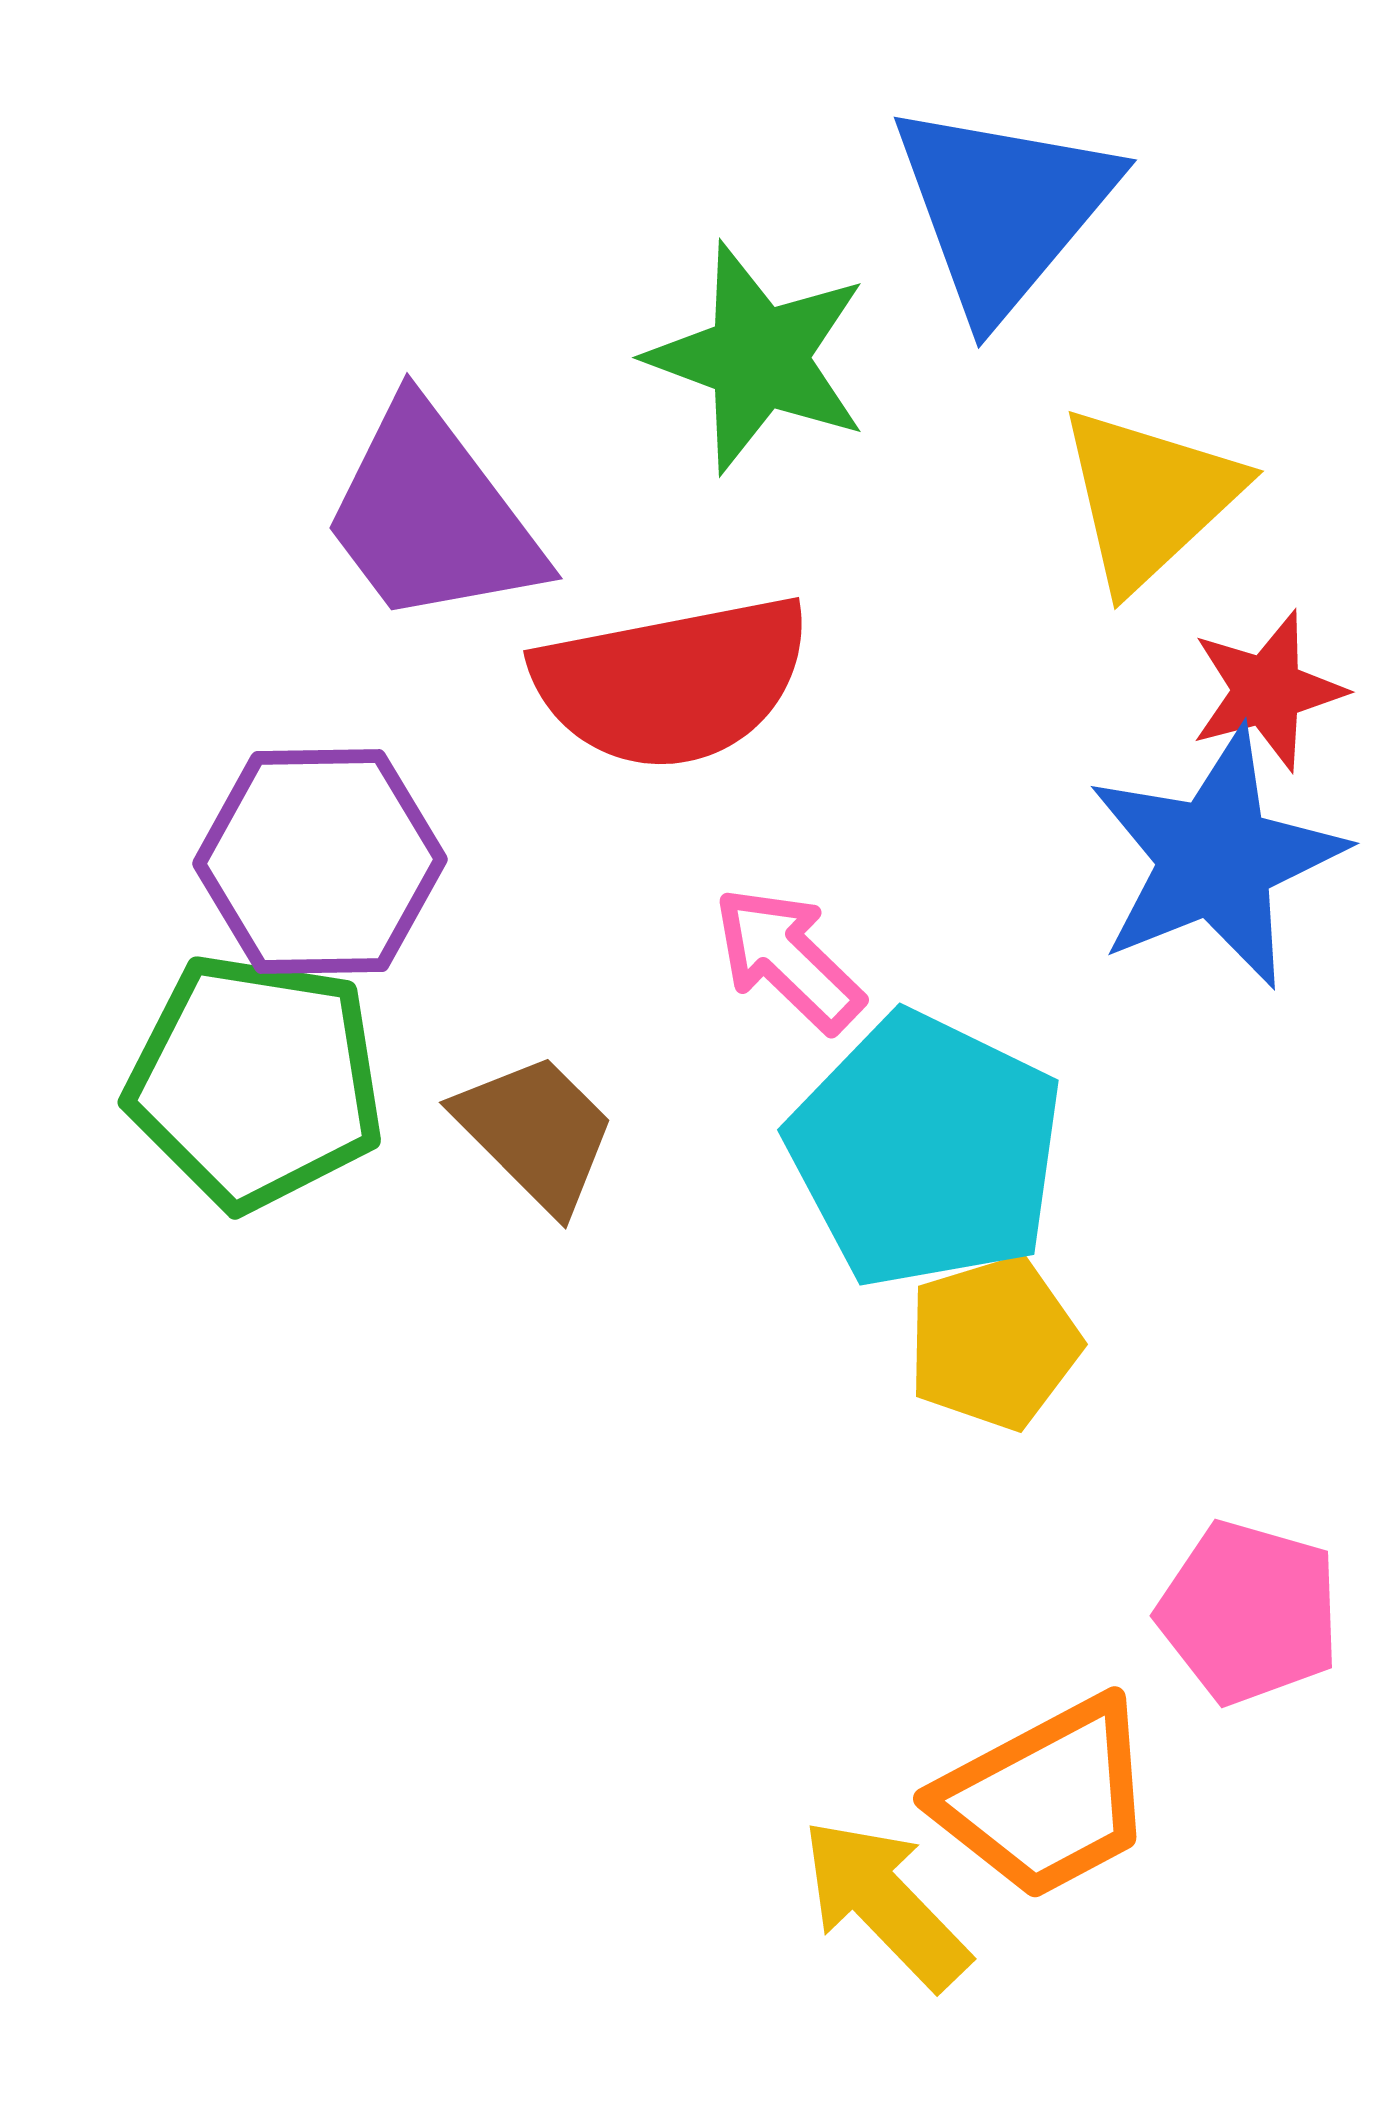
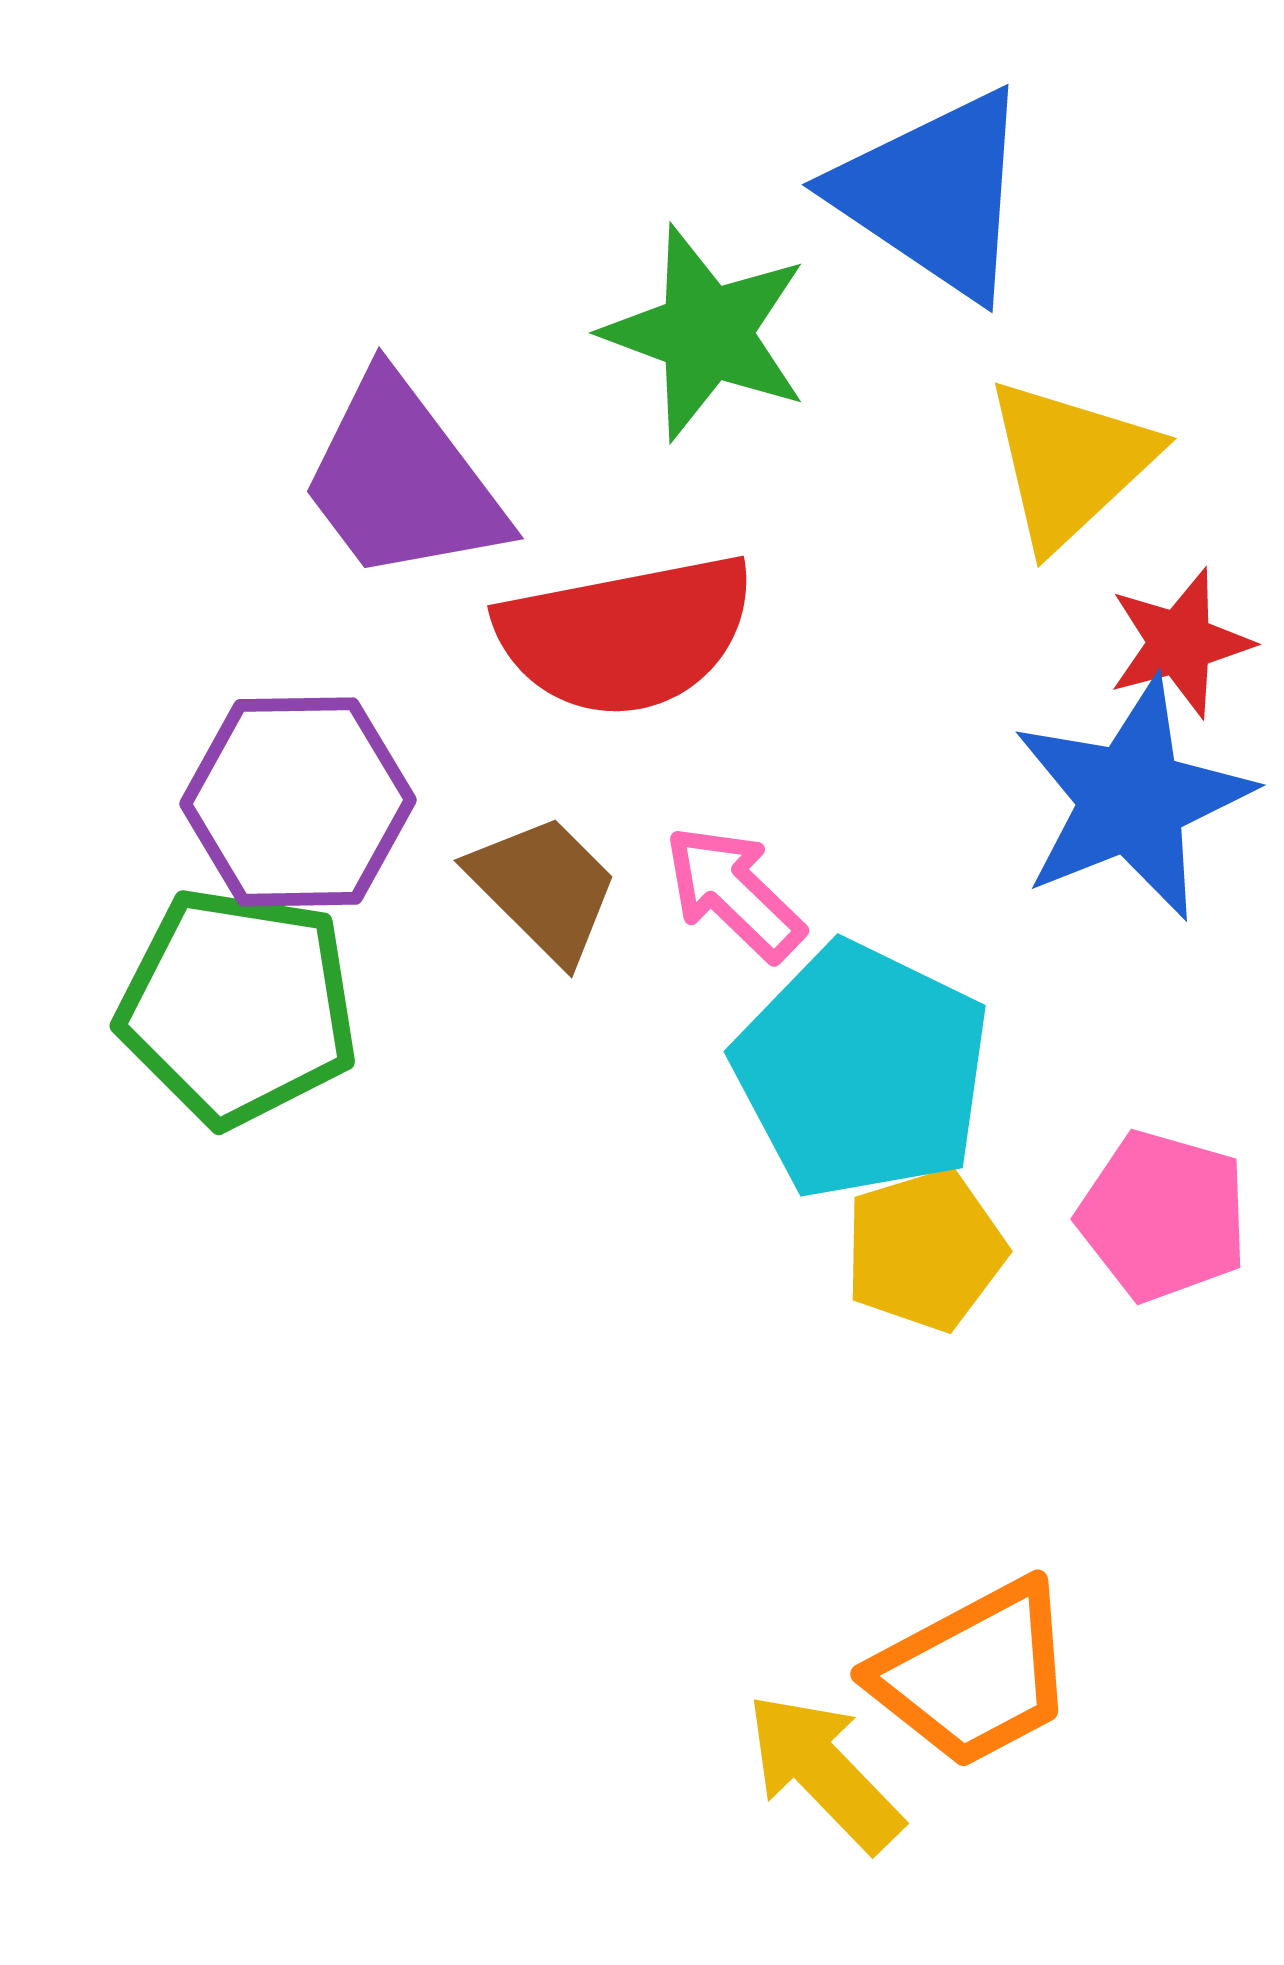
blue triangle: (1003, 208) -> (934, 194), turned -36
brown trapezoid: (536, 1132) -> (544, 888), moved
pink pentagon: (1249, 1612) -> (1163, 1216), moved

